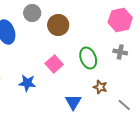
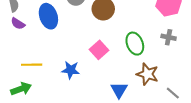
brown star: (100, 87) -> (147, 74), size x1.5

